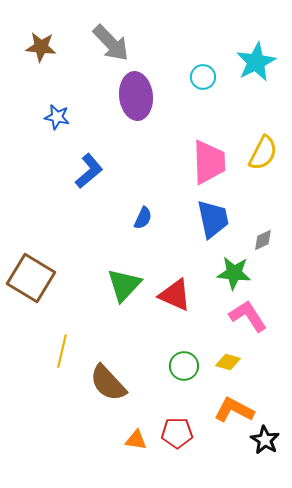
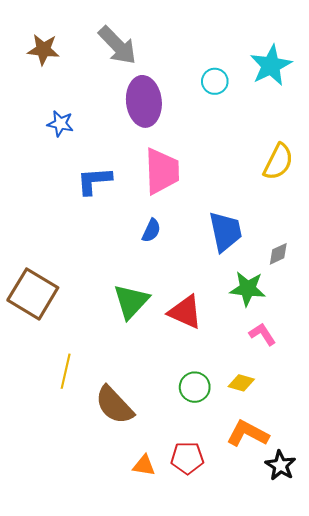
pink trapezoid: (209, 162) -> (162, 171), moved
blue L-shape: (89, 171) -> (94, 181), turned -144
pink L-shape: (248, 316) -> (262, 334), size x0.7

